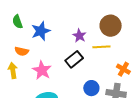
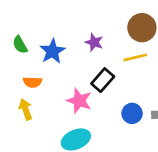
purple star: (79, 36) -> (94, 42), moved
pink star: (42, 70) -> (79, 101), moved

